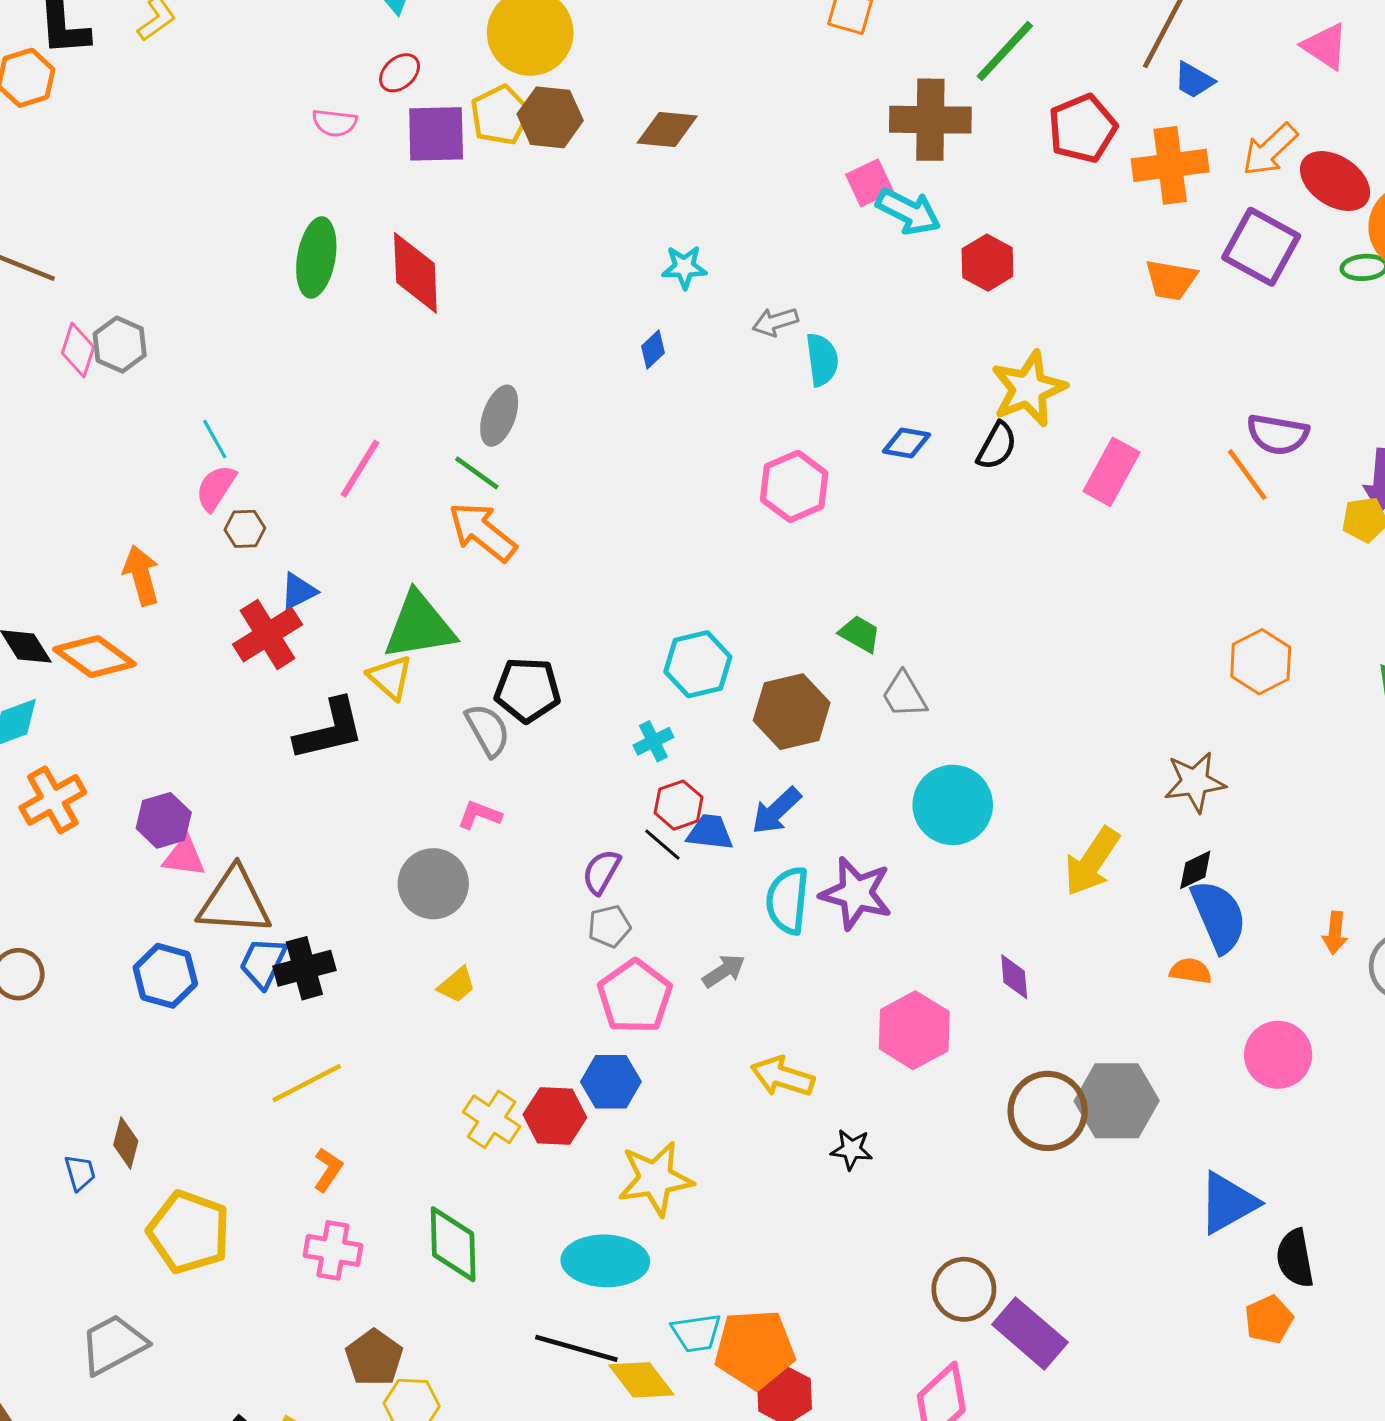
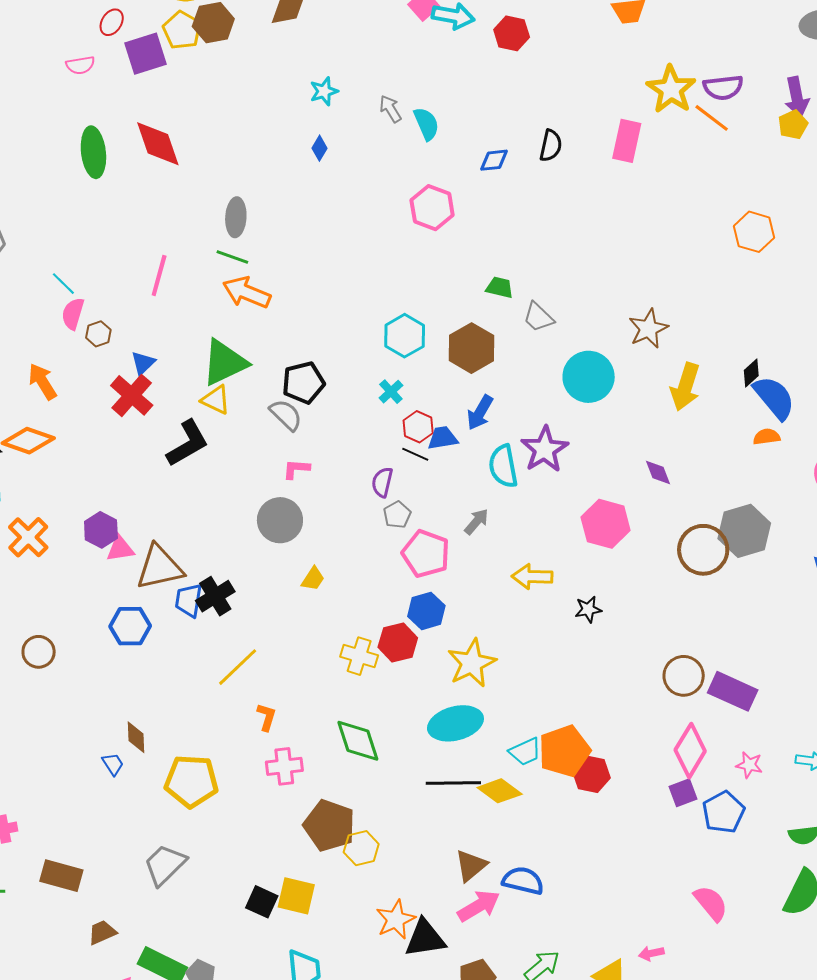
gray arrow: (775, 322) -> (390, 109), turned 92
yellow star: (1029, 389) -> (671, 89), moved
brown star: (1195, 782) -> (648, 329), moved
purple star: (856, 893) -> (545, 449), turned -30
brown pentagon: (374, 1358) -> (329, 826), size x1.4

